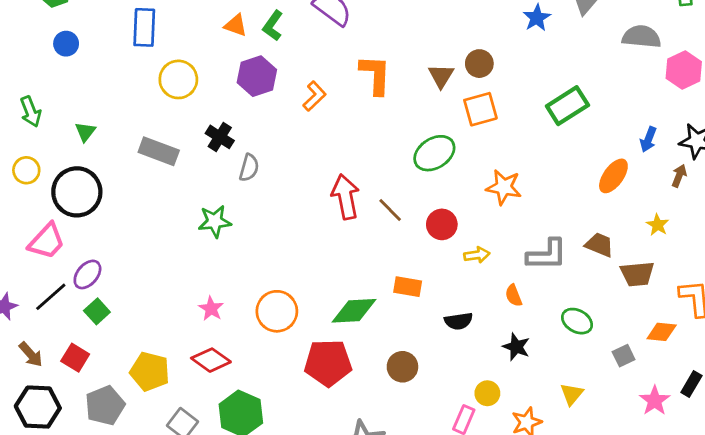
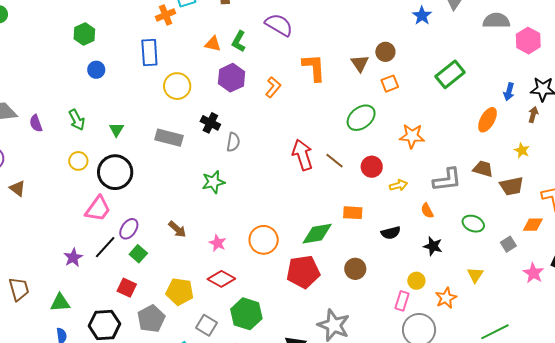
orange square: (480, 109) -> (390, 84), size x0.7
brown arrow: (31, 354) -> (177, 229), moved

